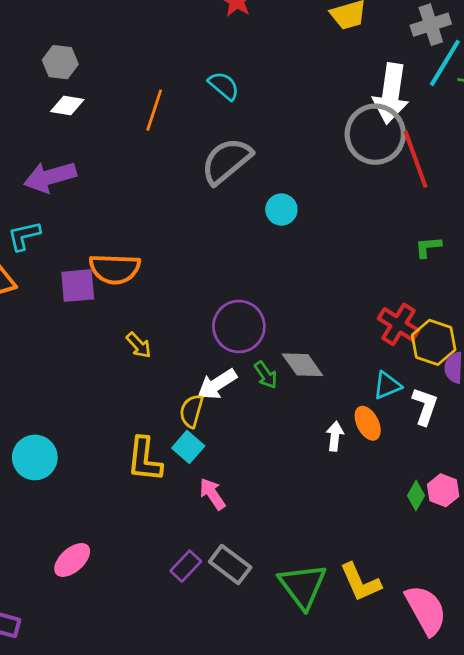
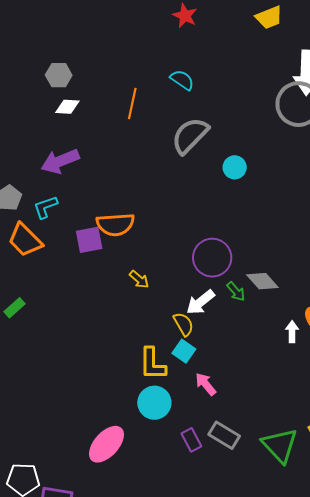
yellow semicircle: (191, 411) -> (183, 324), turned 140
cyan circle: (35, 457) -> (154, 403), moved
pink ellipse: (72, 560) -> (106, 444), size x1.4
purple rectangle: (186, 566) -> (191, 440), turned -65

